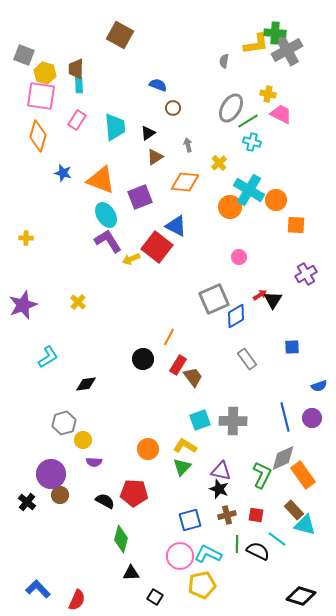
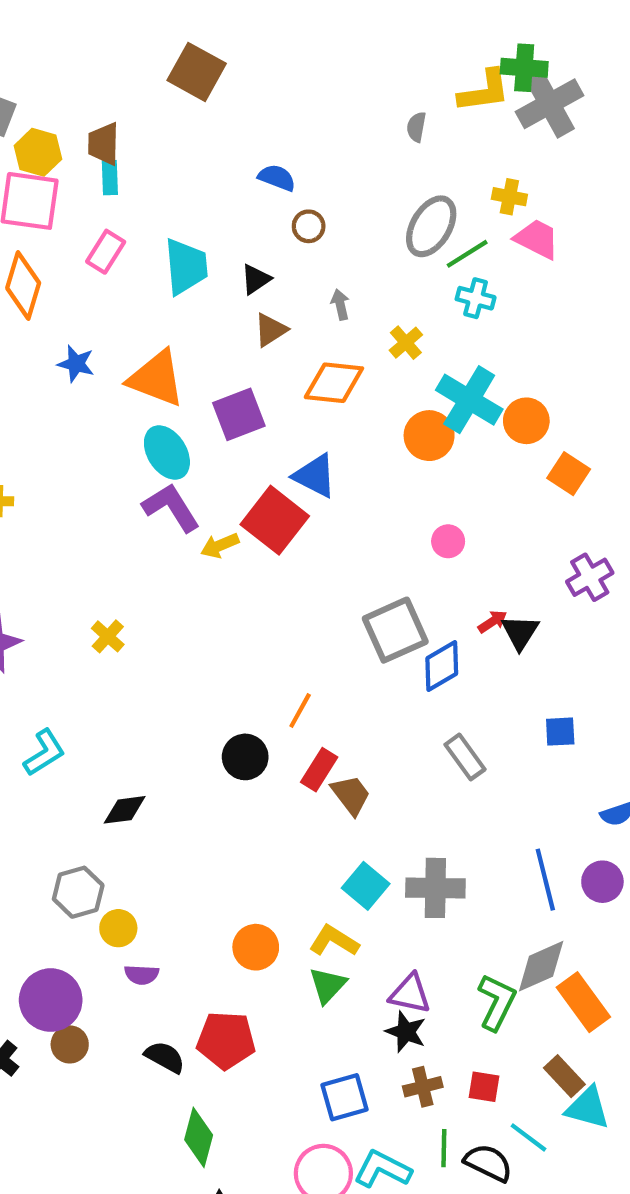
orange square: (296, 225) -> (569, 474), turned 30
cyan square: (200, 420) -> (366, 886), turned -30

